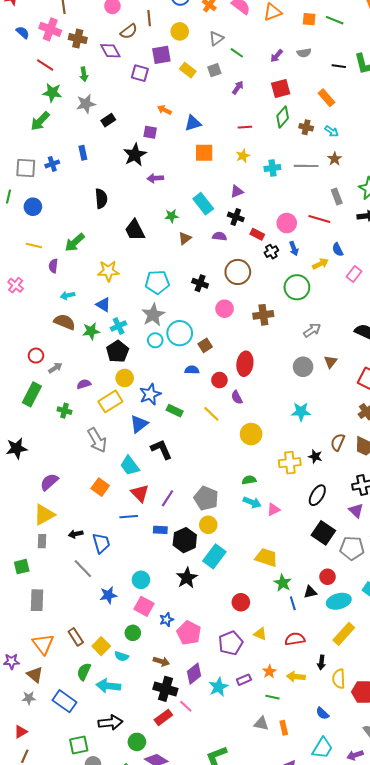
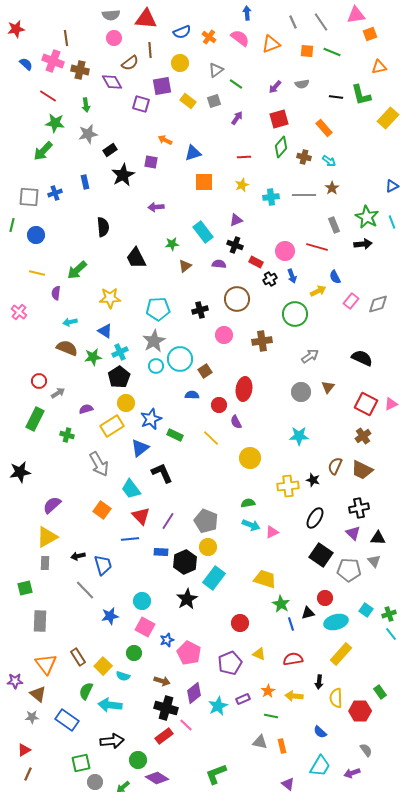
black star: (135, 155) -> (123, 175), moved
black cross: (200, 283) -> (200, 310), turned -35

